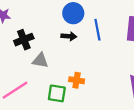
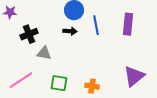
orange cross: (77, 80) -> (92, 86), moved

